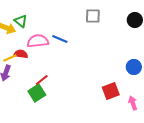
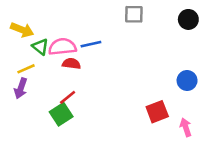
green triangle: (21, 21) -> (40, 47), moved
blue line: (60, 39) -> (91, 44), turned -35
red semicircle: (21, 54) -> (71, 64), moved

